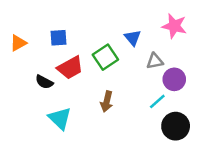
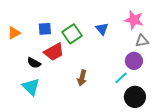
green square: (105, 57) -> (72, 34), moved
gray triangle: (155, 61) -> (142, 41), moved
cyan triangle: (60, 118) -> (31, 87), moved

